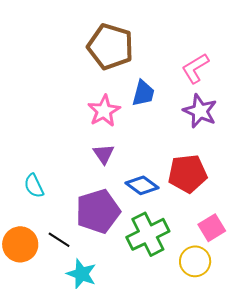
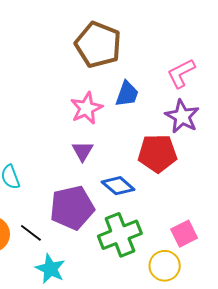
red pentagon: (188, 174) -> (157, 153), moved

